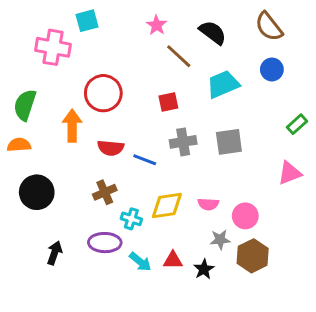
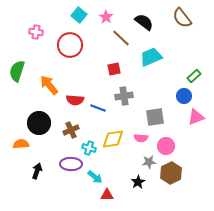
cyan square: (87, 21) -> (79, 15), moved, turned -35
pink cross: (53, 47) -> (36, 32), size x0.6
blue circle: (272, 69) -> (184, 96), moved
red circle: (103, 93) -> (70, 45), moved
green rectangle: (297, 124) -> (194, 76), moved
orange arrow: (72, 126) -> (49, 85), turned -40
gray square: (229, 142) -> (155, 117), moved
orange semicircle: (19, 145) -> (21, 144), moved
black circle: (37, 192) -> (39, 123), moved
red triangle: (173, 260) -> (107, 195), moved

